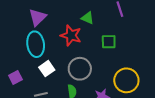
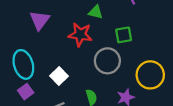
cyan ellipse: (36, 44) -> (23, 64), moved
gray circle: (80, 69) -> (107, 61), moved

